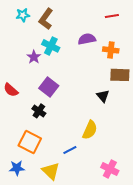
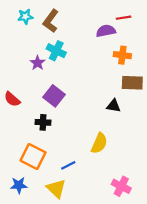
purple semicircle: (87, 39) -> (106, 31), moved
black triangle: (103, 96) -> (114, 106), turned -40
black cross: (39, 111) -> (43, 122), turned -32
blue line: (70, 150) -> (68, 165), moved

